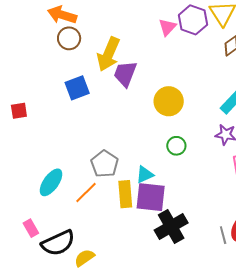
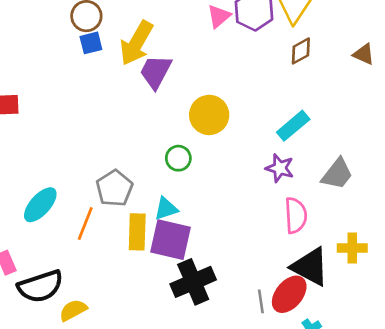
blue square: (77, 88) -> (91, 43), moved, size x0.7
green circle: (176, 146) -> (178, 158), moved
orange line: (86, 192) -> (85, 224), turned -30

